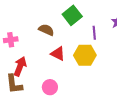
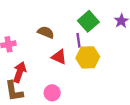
green square: (72, 15) -> (88, 21), moved
purple line: (94, 33) -> (78, 40), moved

